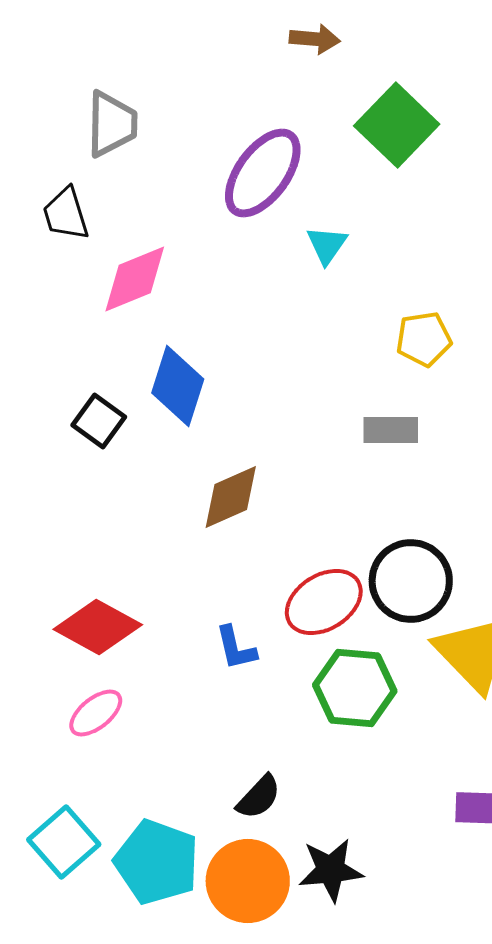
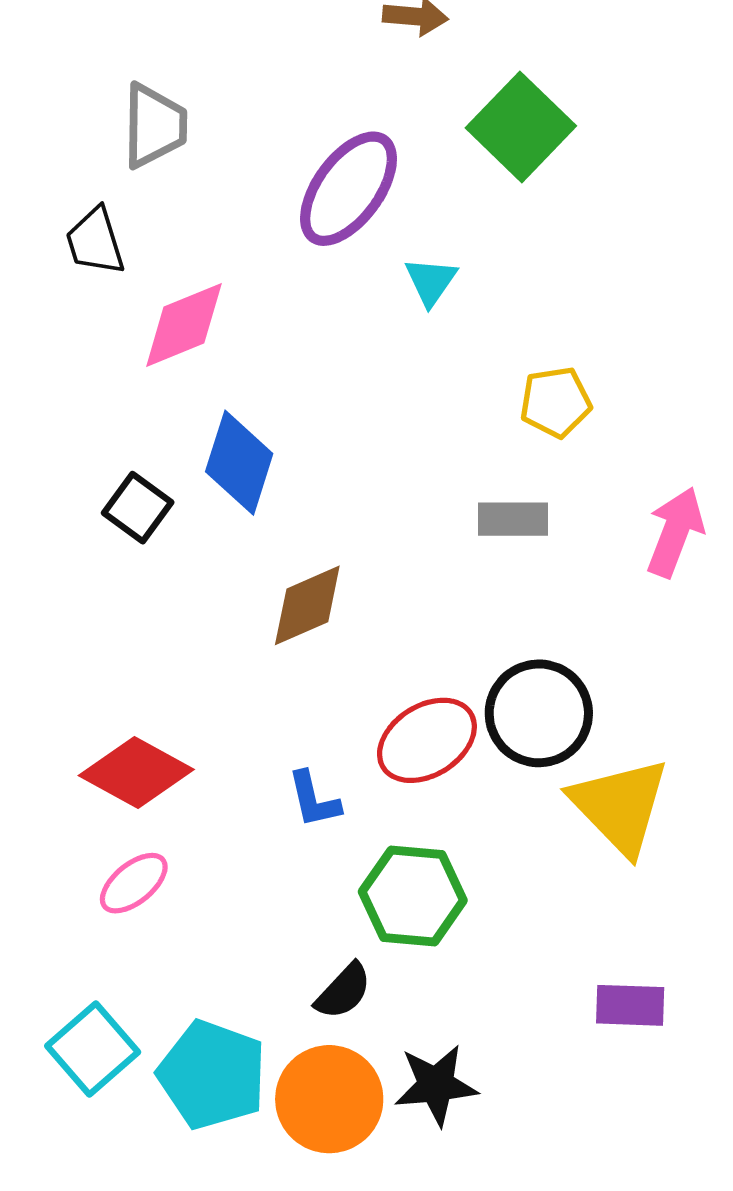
green hexagon: (355, 688) -> (413, 896), moved

